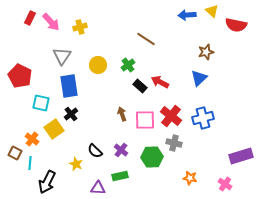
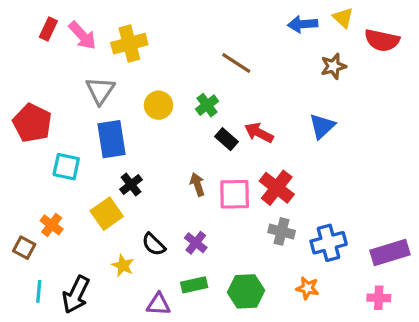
yellow cross: (80, 27) -> (129, 44), size x1.5
brown star: (206, 52) -> (333, 66), moved
black cross: (71, 114) -> (131, 184), moved
blue cross: (203, 118) -> (329, 243), moved
yellow square: (54, 129) -> (107, 214), moved
green hexagon: (152, 157) -> (246, 291), moved
cyan line: (30, 163) -> (39, 291), moved
pink cross: (225, 184) -> (379, 298), moved, turned -32

